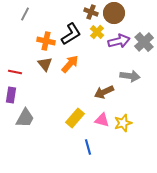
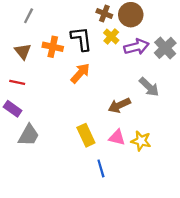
black L-shape: (71, 34) -> (81, 39), turned -65
brown triangle: (45, 64) -> (23, 51), moved
gray arrow: (130, 76) -> (149, 87), turned 36
purple rectangle: (11, 95) -> (13, 109), turned -63
yellow rectangle: (75, 118) -> (86, 135), turned -66
yellow star: (123, 123) -> (141, 141), turned 30

